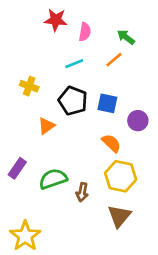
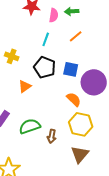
green arrow: (126, 37) -> (72, 11), moved, turned -40
cyan line: (74, 64) -> (46, 39), turned -48
purple circle: (138, 121) -> (94, 82), size x1.6

